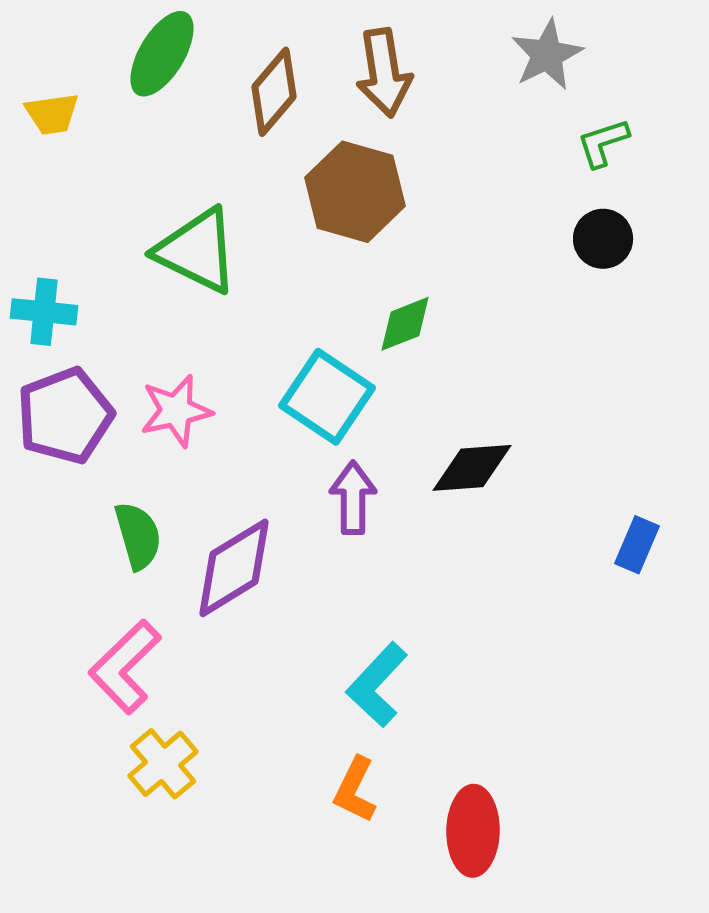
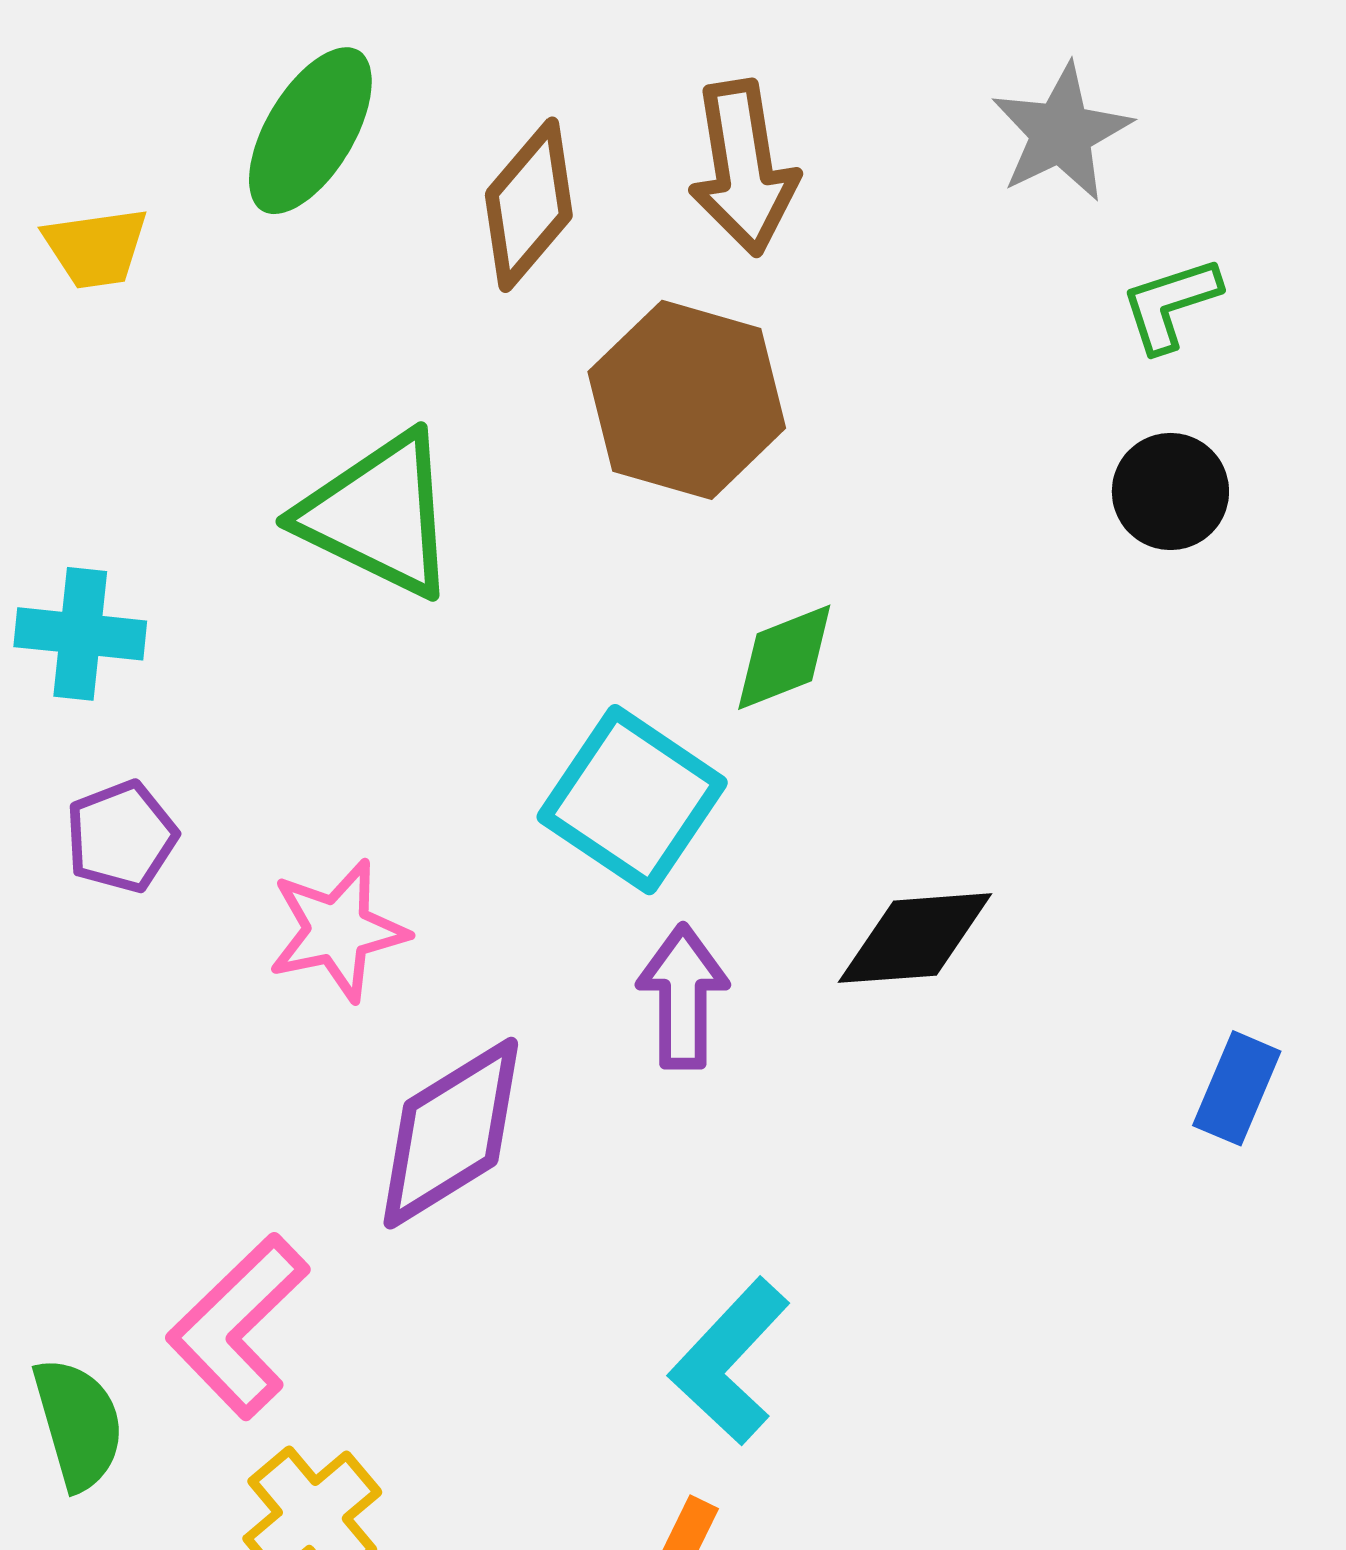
pink star: (176, 411) -> (338, 930), moved
purple pentagon: (65, 416) -> (121, 837), size x0.6
green semicircle: (138, 536) -> (78, 1424), moved

